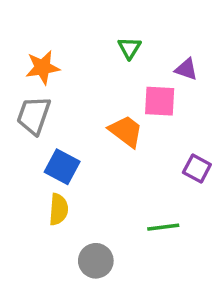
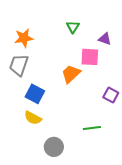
orange trapezoid: (126, 131) -> (71, 74), turned -80
yellow semicircle: (59, 209) -> (33, 118), turned 114

